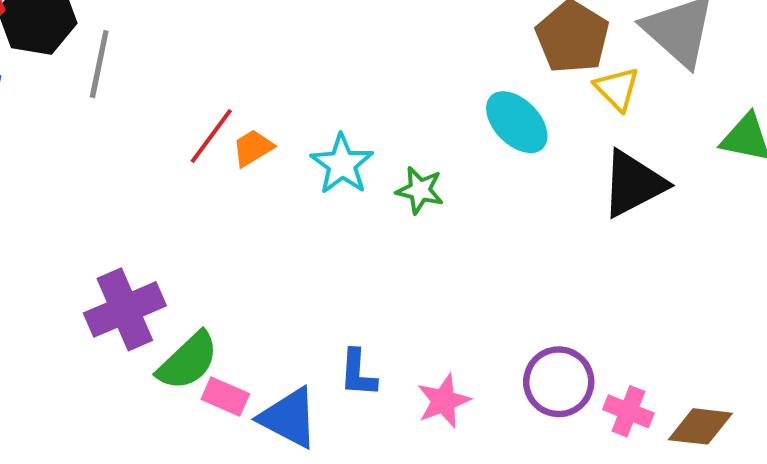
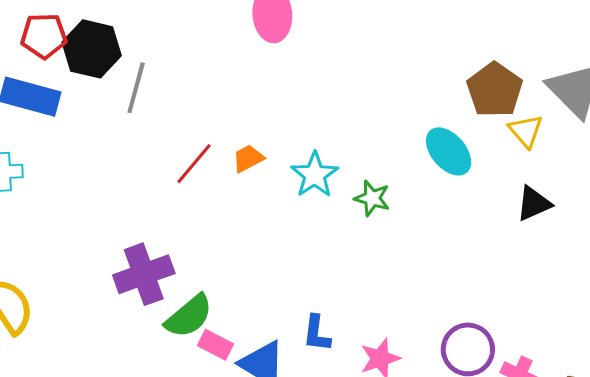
red line: (211, 136) -> (194, 164), moved
black triangle: (633, 184) -> (534, 204), size x0.7

